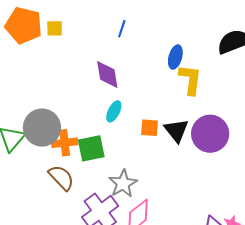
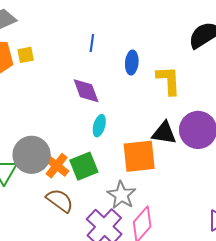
blue ellipse: (175, 57) -> (132, 63), moved
orange square: (149, 128) -> (139, 156), moved, size x1.8
black triangle: (176, 130) -> (164, 133), turned -32
orange cross: (65, 143) -> (57, 166), turned -35

